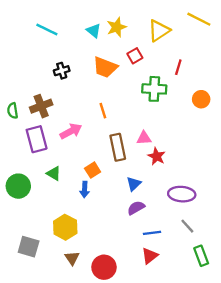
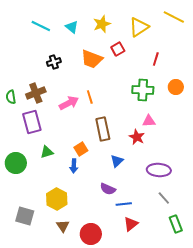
cyan triangle: (94, 31) -> (72, 27), moved
green cross: (154, 89) -> (143, 90), moved
pink arrow: (71, 131) -> (69, 103), moved
pink triangle: (144, 138) -> (149, 121), moved
green triangle: (54, 173) -> (47, 152), turned -48
purple semicircle: (136, 208) -> (108, 189), moved, turned -126
blue line: (152, 233) -> (124, 204), moved

